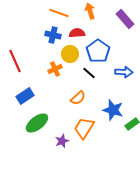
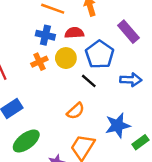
purple rectangle: (125, 19) -> (128, 32), moved
orange cross: (55, 69) -> (39, 62), moved
blue star: (113, 110) -> (118, 125), turned -30

